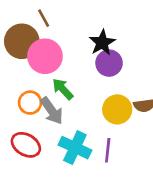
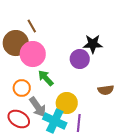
black star: (102, 43) -> (93, 44), moved, turned 30
yellow circle: (117, 109) -> (67, 103), moved
gray arrow: (52, 111) -> (38, 107), moved

